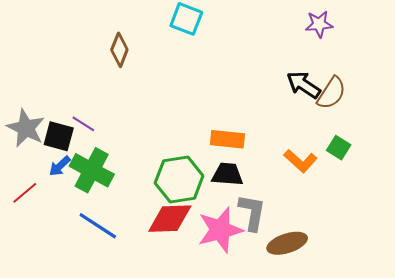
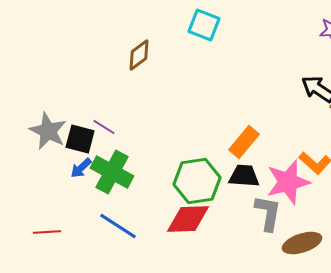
brown diamond: (119, 50) -> (139, 55), turned 32
orange rectangle: (227, 139) -> (244, 142), turned -56
red line: (25, 193) -> (47, 232), moved, turned 36
pink star: (220, 230) -> (288, 182), moved

